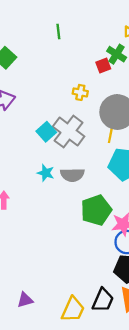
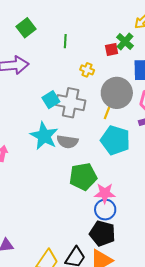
green line: (58, 32) -> (65, 41), moved
gray cross: (69, 132) -> (71, 103), turned -36
cyan star: (46, 173) -> (44, 136), size x1.8

